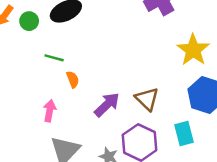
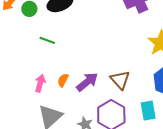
orange semicircle: (73, 79) -> (63, 80), moved, turned -136

